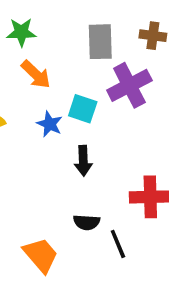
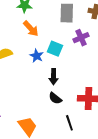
purple cross: (129, 85) -> (81, 38), size x0.7
black semicircle: (87, 222) -> (55, 98), moved, turned 32

